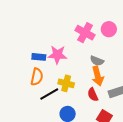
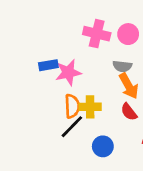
pink circle: (109, 29) -> (128, 34), moved
blue rectangle: (39, 57) -> (48, 65), moved
orange semicircle: (37, 77) -> (72, 106), moved

